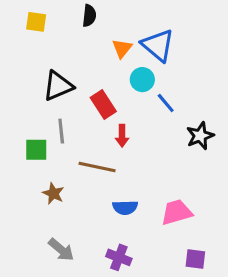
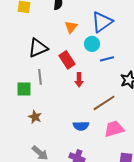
blue triangle: (158, 45) -> (102, 22), turned 45
orange triangle: (122, 48) -> (71, 27), moved
blue line: (166, 103) -> (107, 59), turned -64
brown line: (97, 167) -> (104, 103), moved, turned -45

